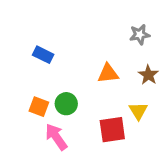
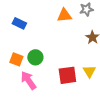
orange triangle: (108, 73) -> (64, 15), moved
yellow triangle: (138, 111) -> (89, 71), moved

